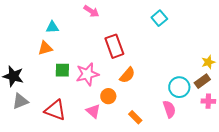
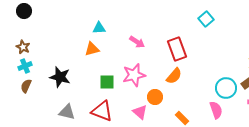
pink arrow: (91, 11) -> (137, 42), moved
red rectangle: (114, 46) -> (177, 49), moved
green square: (62, 70) -> (107, 82), moved
gray triangle: (20, 101) -> (67, 112), moved, turned 36

